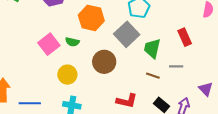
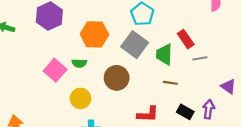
red rectangle: (185, 37) -> (186, 39), moved
gray line: (176, 66) -> (200, 58), moved

